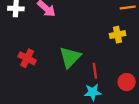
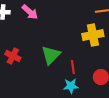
yellow cross: (118, 35) -> (93, 35), size x1.5

